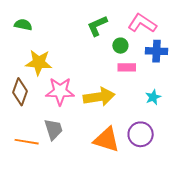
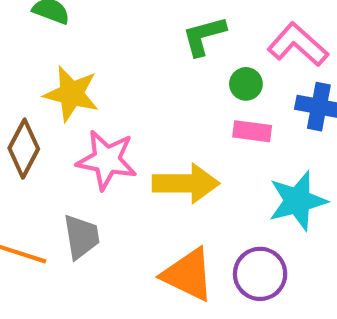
cyan star: (153, 97) -> (298, 201), size x1.8

